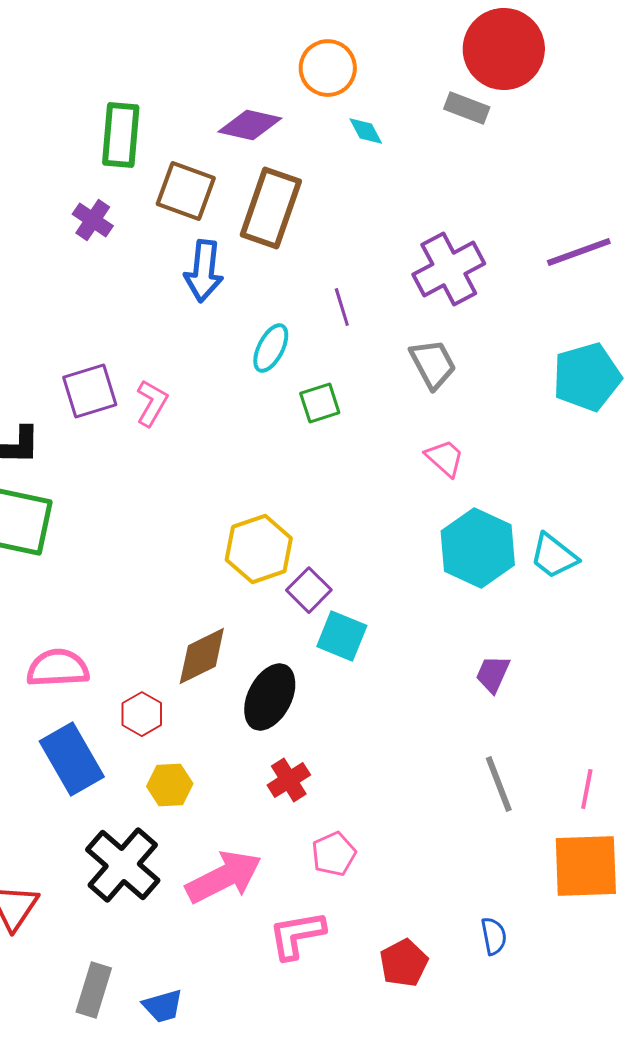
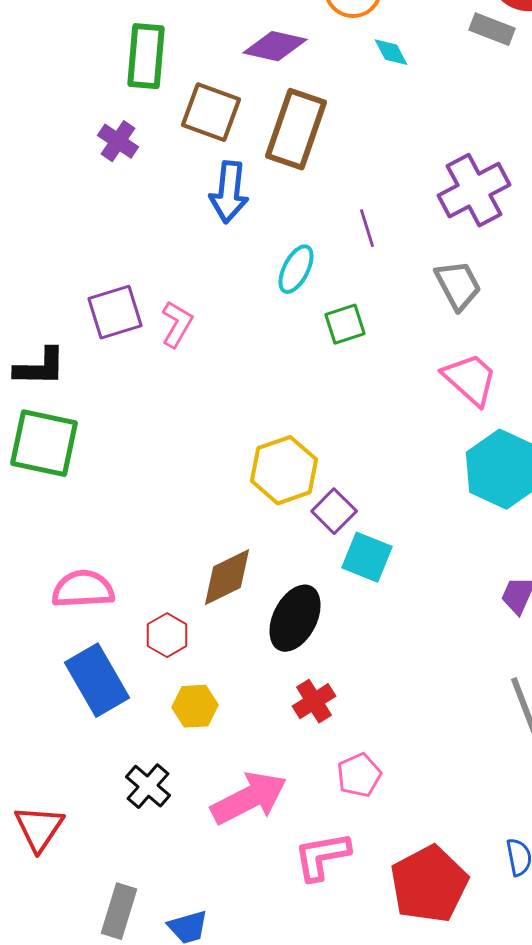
pink trapezoid: (445, 458) -> (470, 379), size x1.4
black cross: (123, 865) -> (148, 786), size x0.6
red pentagon: (404, 963) -> (429, 884), size x1.6

